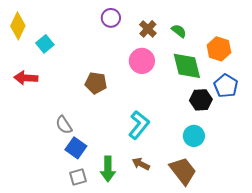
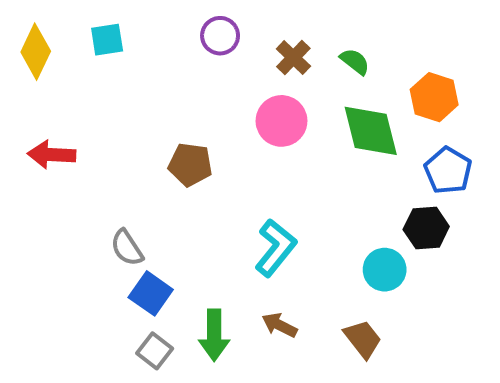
cyan square: (45, 44) -> (107, 40), moved, turned 30
black hexagon: (201, 100) -> (426, 228), moved
brown trapezoid: (183, 171) -> (363, 339), size x0.7
gray square: (78, 177) -> (155, 351), turned -36

